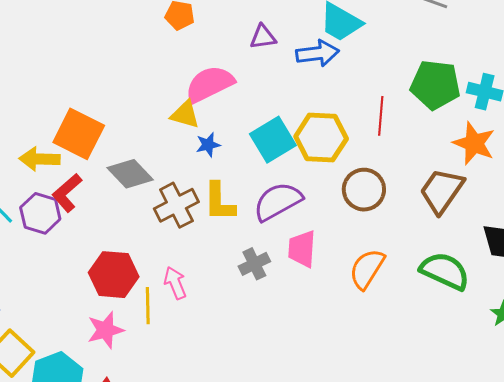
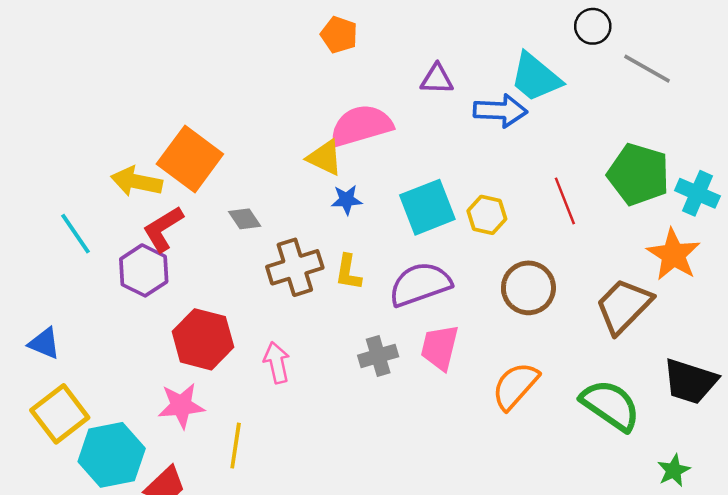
red line: (381, 116) -> (565, 201), turned -36
yellow hexagon: (321, 138) -> (487, 215), size x0.6
gray diamond: (130, 174) -> (245, 219), size x0.6
yellow L-shape: (219, 202) -> (348, 272), size x0.7
purple hexagon: (40, 213) -> (144, 270), moved
yellow line: (148, 306) -> (236, 446), moved

